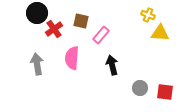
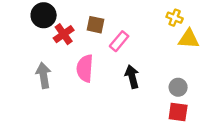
gray circle: (140, 88) -> (178, 87), moved
red square: (165, 92) -> (178, 112), moved

